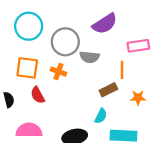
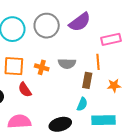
gray circle: (65, 42) -> (47, 26), moved
gray semicircle: (90, 57) -> (67, 64), moved
brown rectangle: (108, 90) -> (87, 80), turned -49

